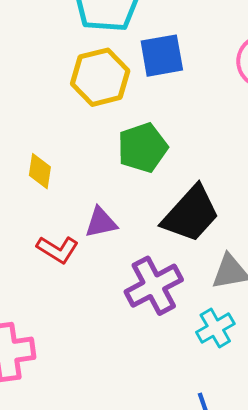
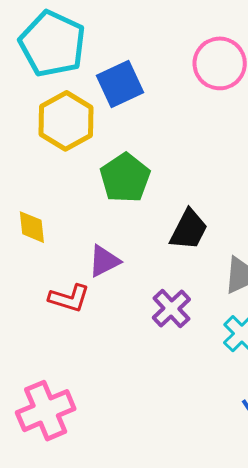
black trapezoid: (191, 214) -> (189, 230), size x0.7
purple cross: (154, 286) -> (171, 308), size x0.7

